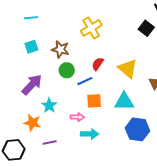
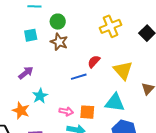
yellow cross: (91, 28) -> (111, 26), moved
green circle: (67, 70) -> (58, 22), moved
purple arrow: (32, 85) -> (26, 73), size x0.7
orange square: (94, 101) -> (87, 112), moved

